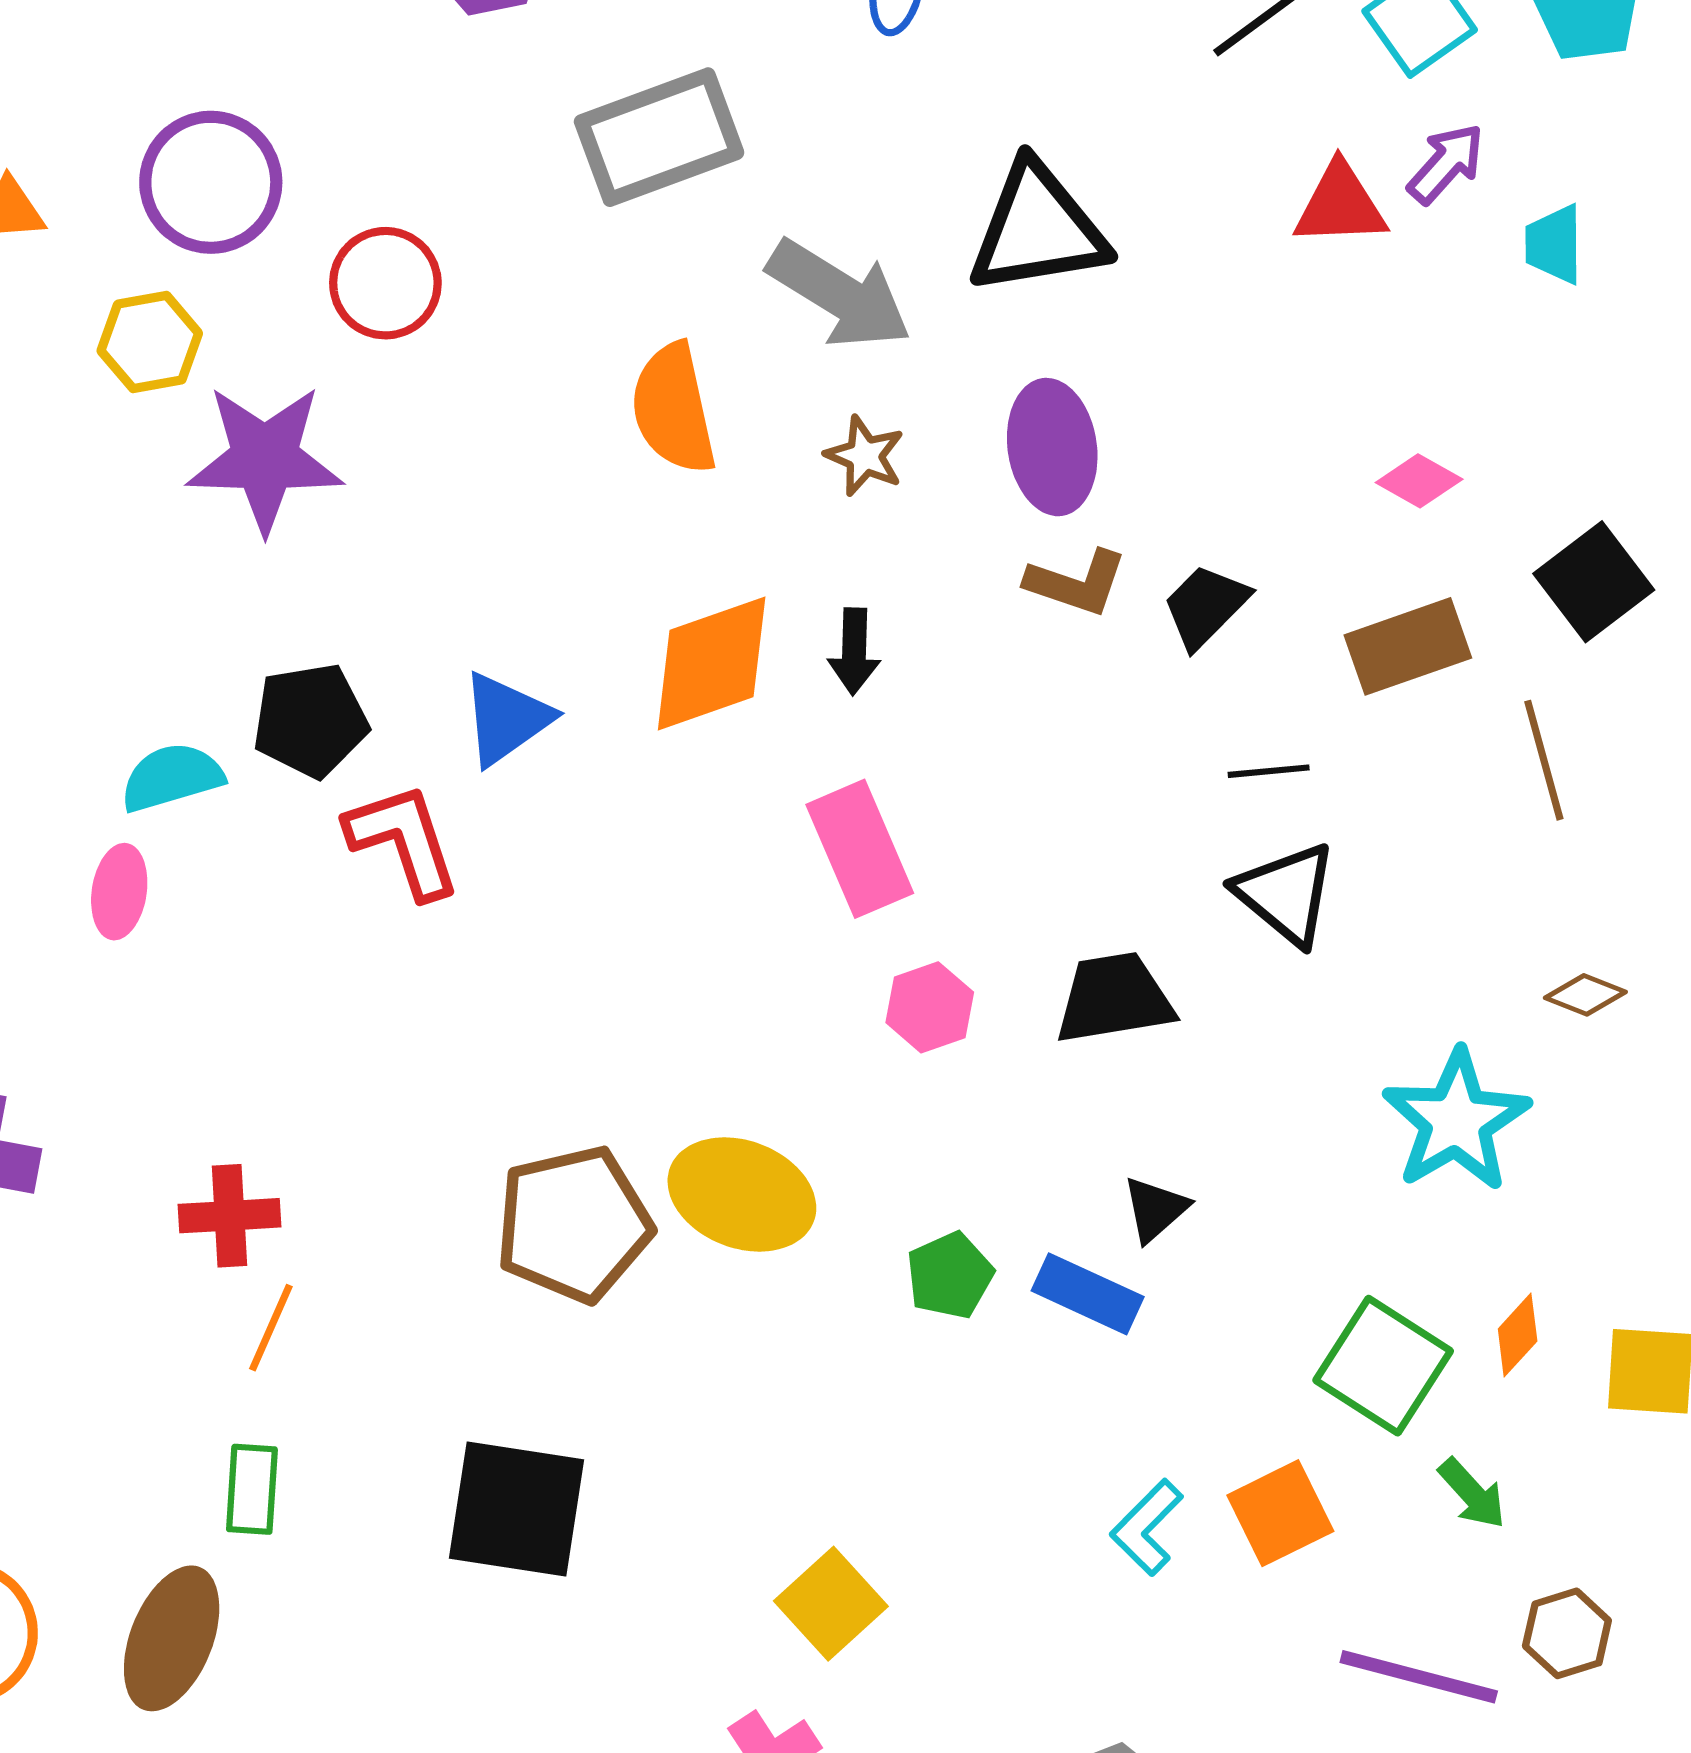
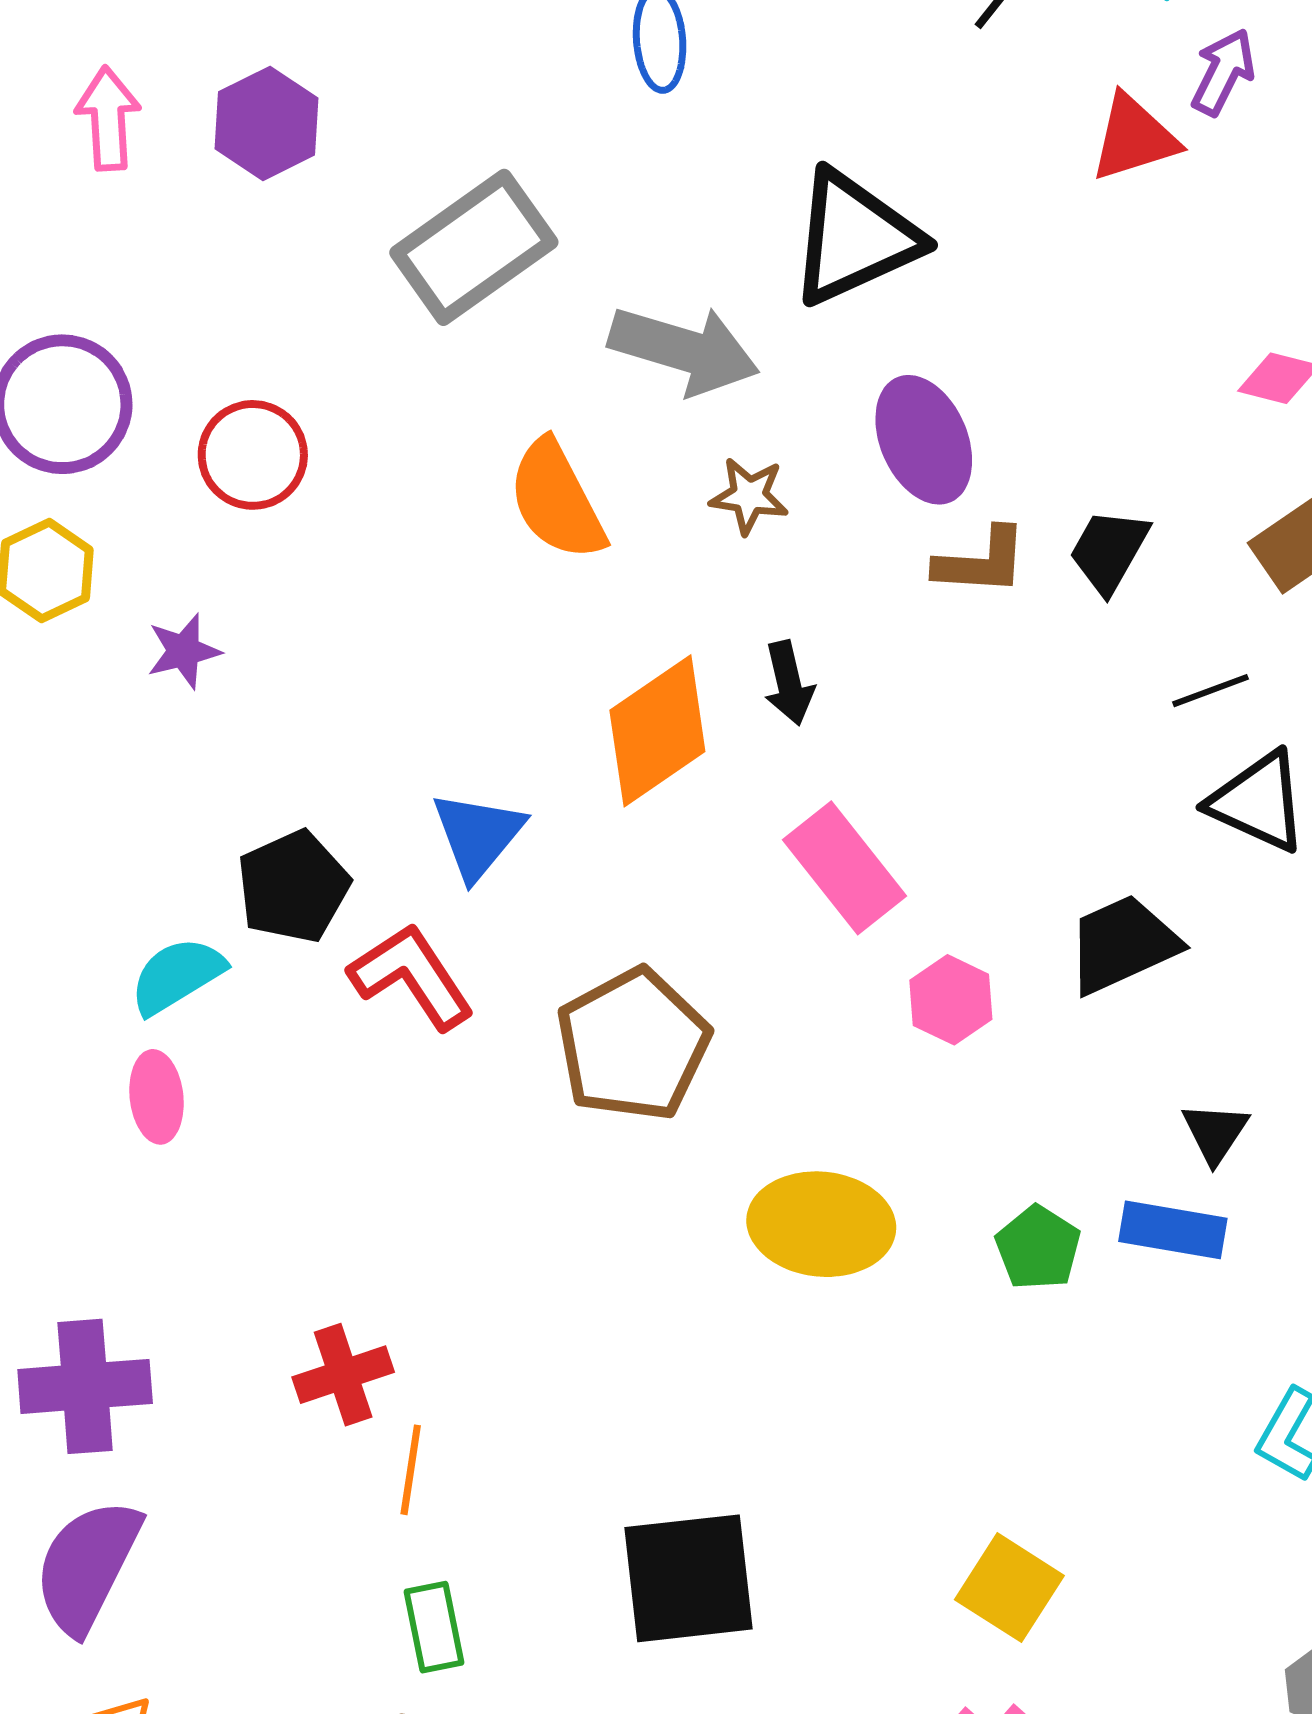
purple star: (265, 459) -> (184, 651), size x0.5
brown pentagon: (574, 1224) -> (633, 1045), moved

